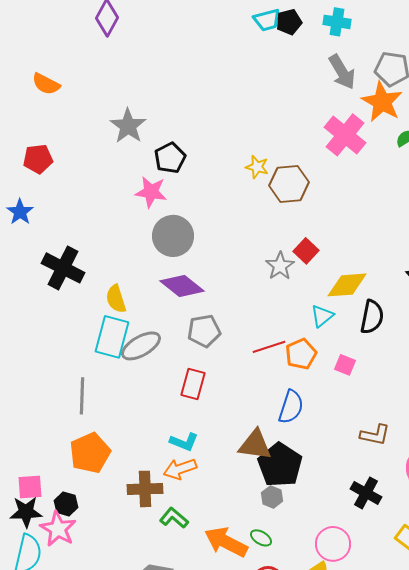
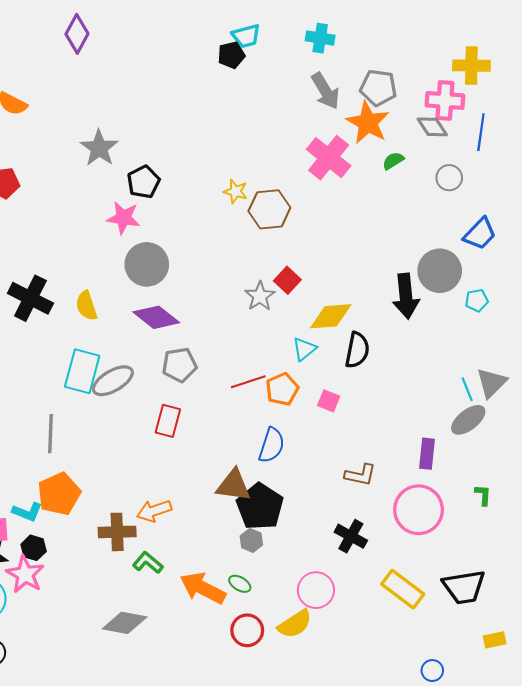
black pentagon: (289, 22) -> (231, 55), moved
yellow semicircle: (116, 299) -> (86, 306), moved
cyan L-shape: (184, 442) -> (27, 512), moved

